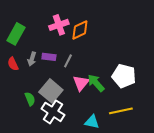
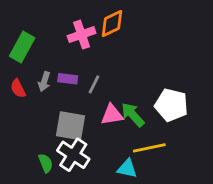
orange diamond: (80, 30) -> (112, 23), moved
pink triangle: (81, 83) -> (112, 115), turned 42
gray square: (51, 91) -> (70, 126), turned -30
green semicircle: (30, 99) -> (46, 163), moved
yellow line: (121, 111) -> (149, 148), moved

